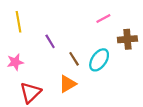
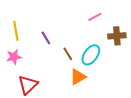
yellow line: (19, 22) -> (16, 31), moved
orange triangle: (68, 84) -> (78, 77), moved

